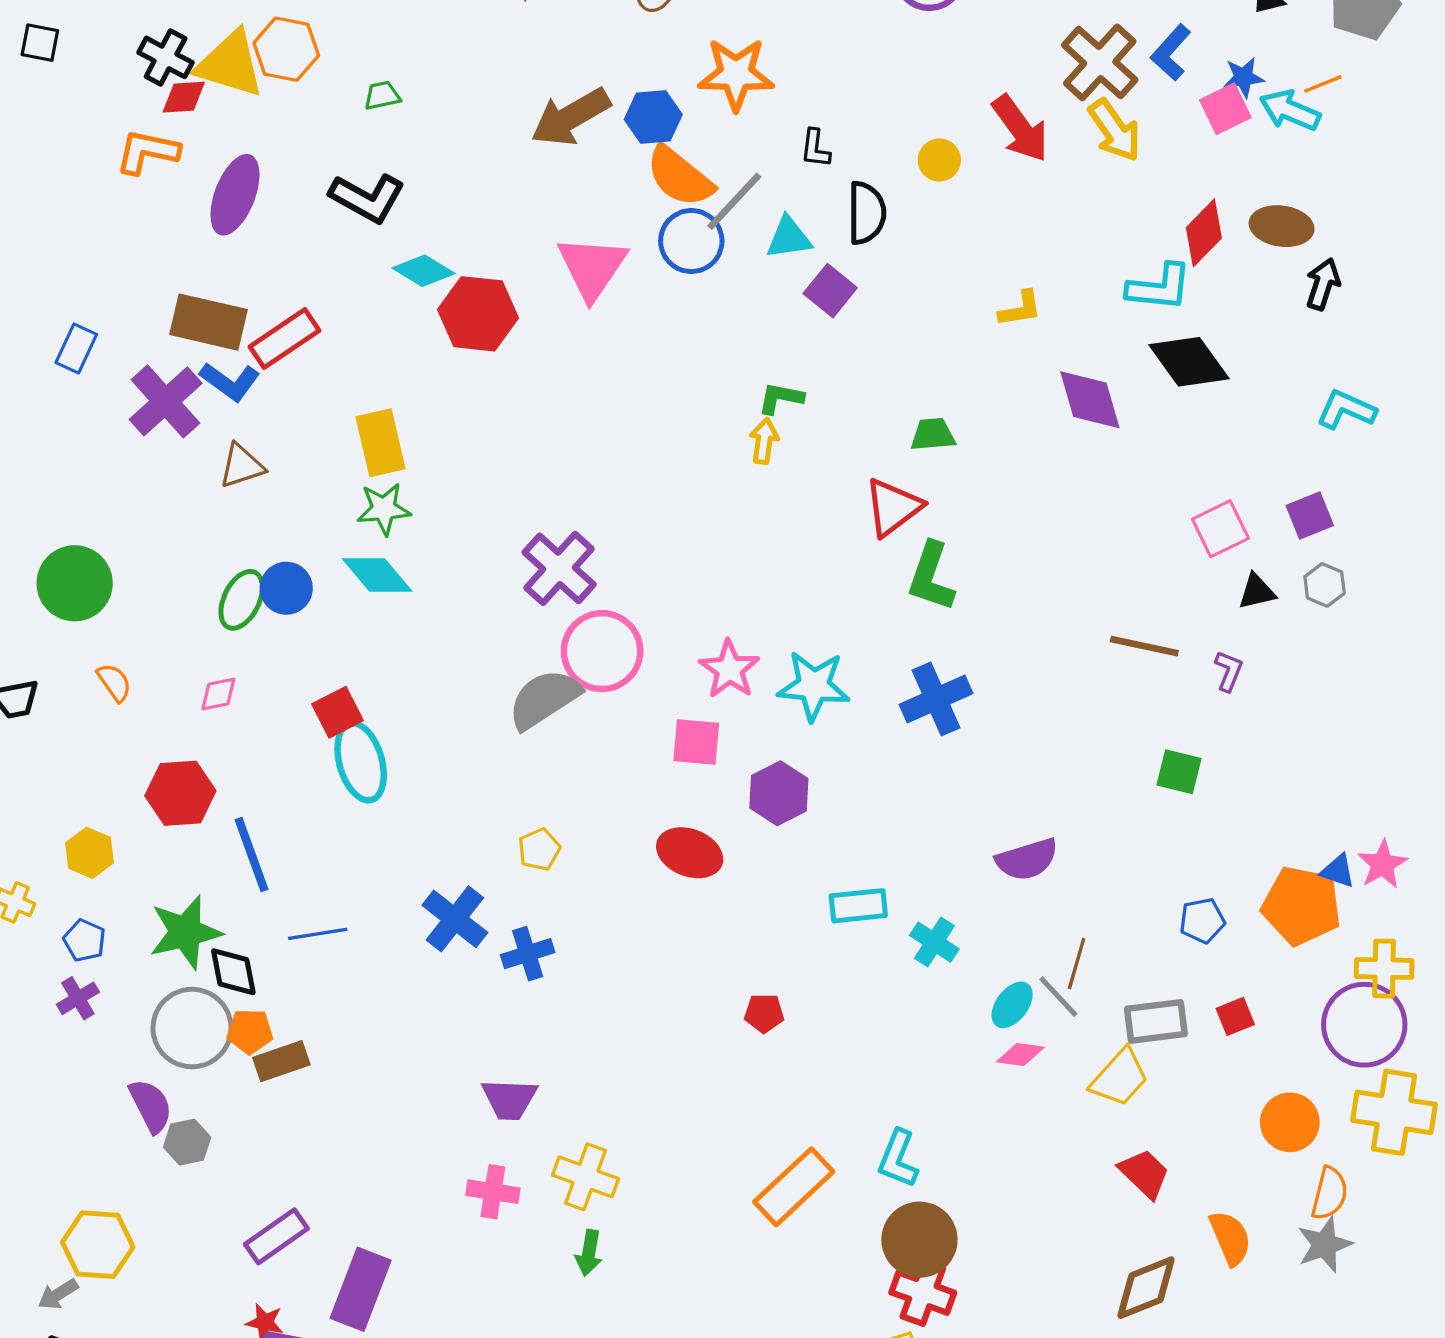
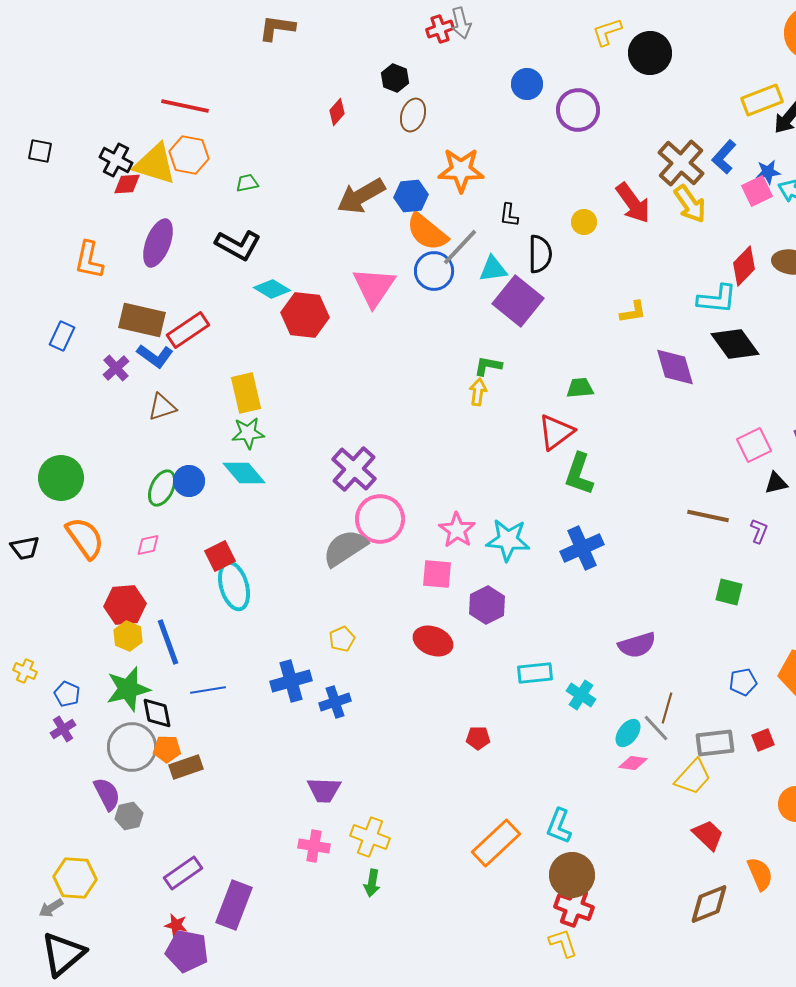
orange L-shape: (147, 152) -> (89, 260), moved, turned -90
purple square: (830, 291) -> (518, 301), size x1.6
purple cross: (166, 401) -> (116, 368), size x0.6
orange semicircle: (114, 682) -> (85, 538), size x1.8
yellow hexagon: (89, 853) -> (128, 636), moved
blue cross: (455, 919) -> (291, 681), turned 36

